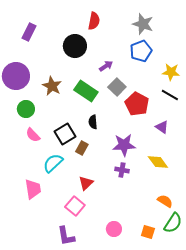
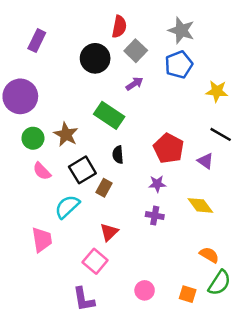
brown star: (52, 86) -> (66, 134), moved
gray square: (117, 87) -> (136, 51), moved
black line: (170, 95) -> (221, 134), moved
red pentagon: (137, 104) -> (169, 148), moved
purple star: (124, 145) -> (157, 184), size x0.6

